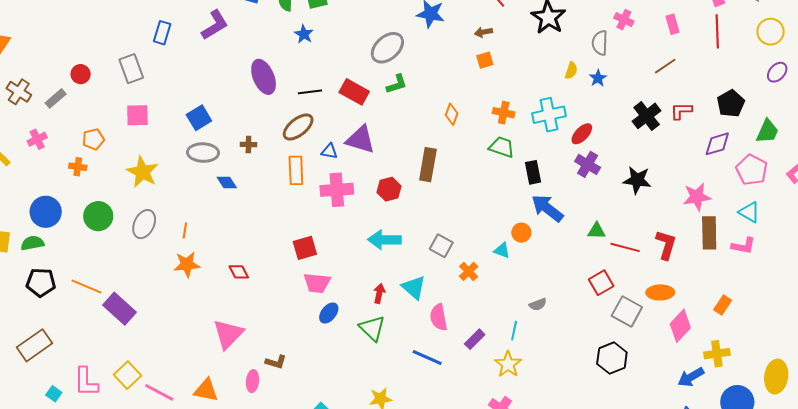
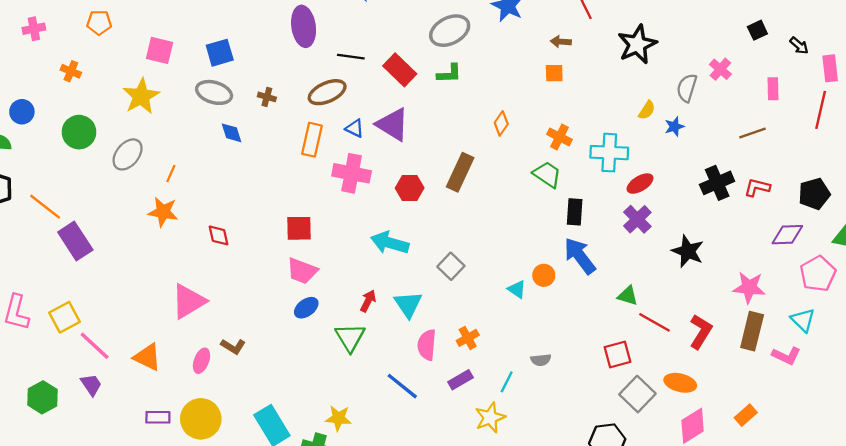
pink square: (137, 115) -> (160, 50), moved
orange pentagon: (93, 139) -> (99, 23), moved
blue circle: (46, 212) -> (22, 112), size x0.7
orange cross: (469, 271) -> (468, 338), moved

